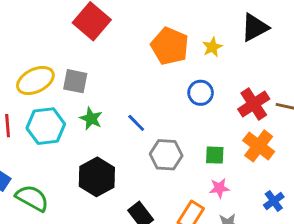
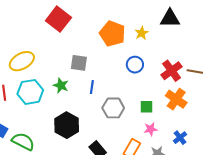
black triangle: (255, 27) -> (170, 18), turned 30
gray square: (75, 81) -> (79, 63), moved
blue line: (136, 123) -> (92, 87), turned 56
blue cross: (274, 201) -> (180, 138), moved

